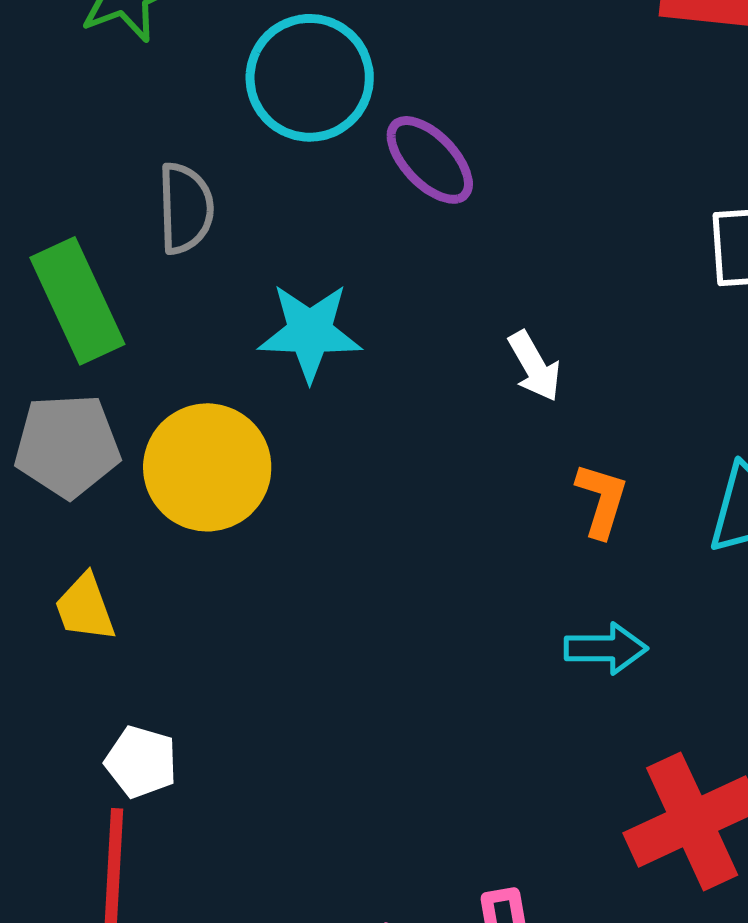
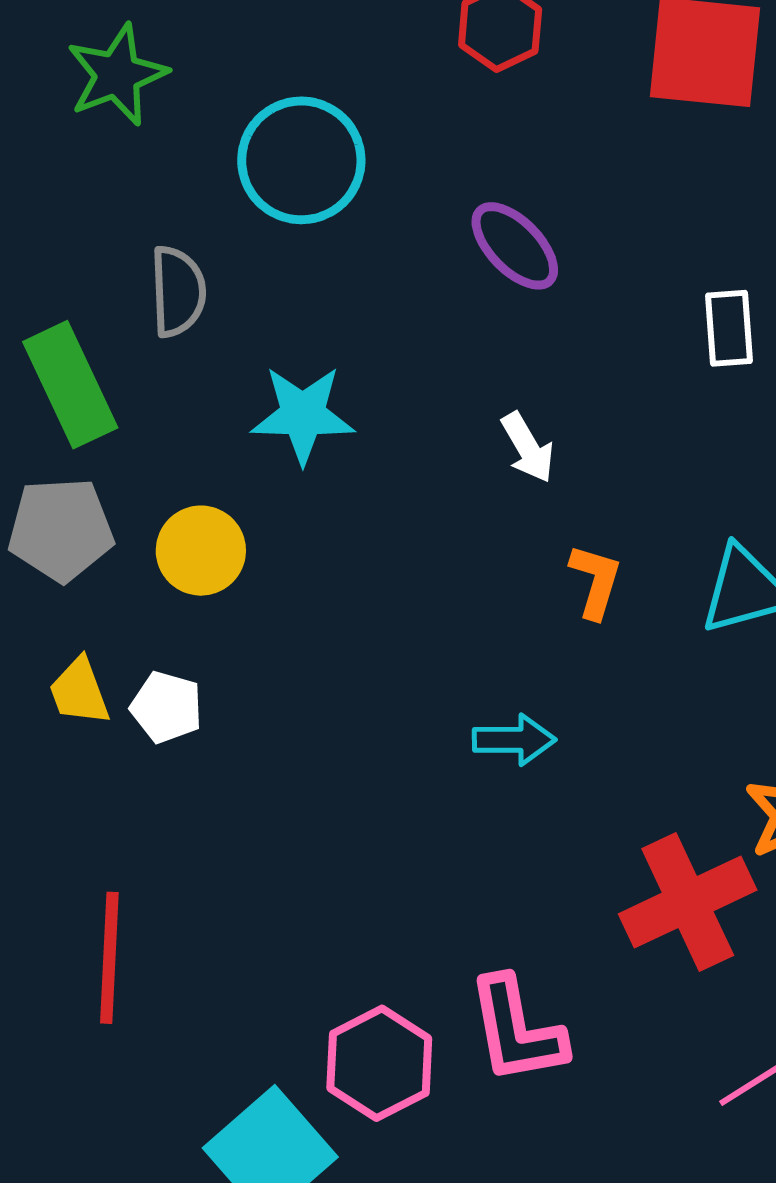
purple ellipse: (430, 160) -> (515, 246), moved
yellow circle: (207, 467) -> (201, 551), size x0.7
cyan arrow: (606, 648) -> (514, 740), moved
white pentagon: (141, 762) -> (167, 707), moved

